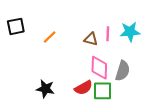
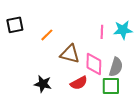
brown triangle: (91, 39) -> (70, 54), moved, size x1.5
green square: (103, 91) -> (111, 86), moved

